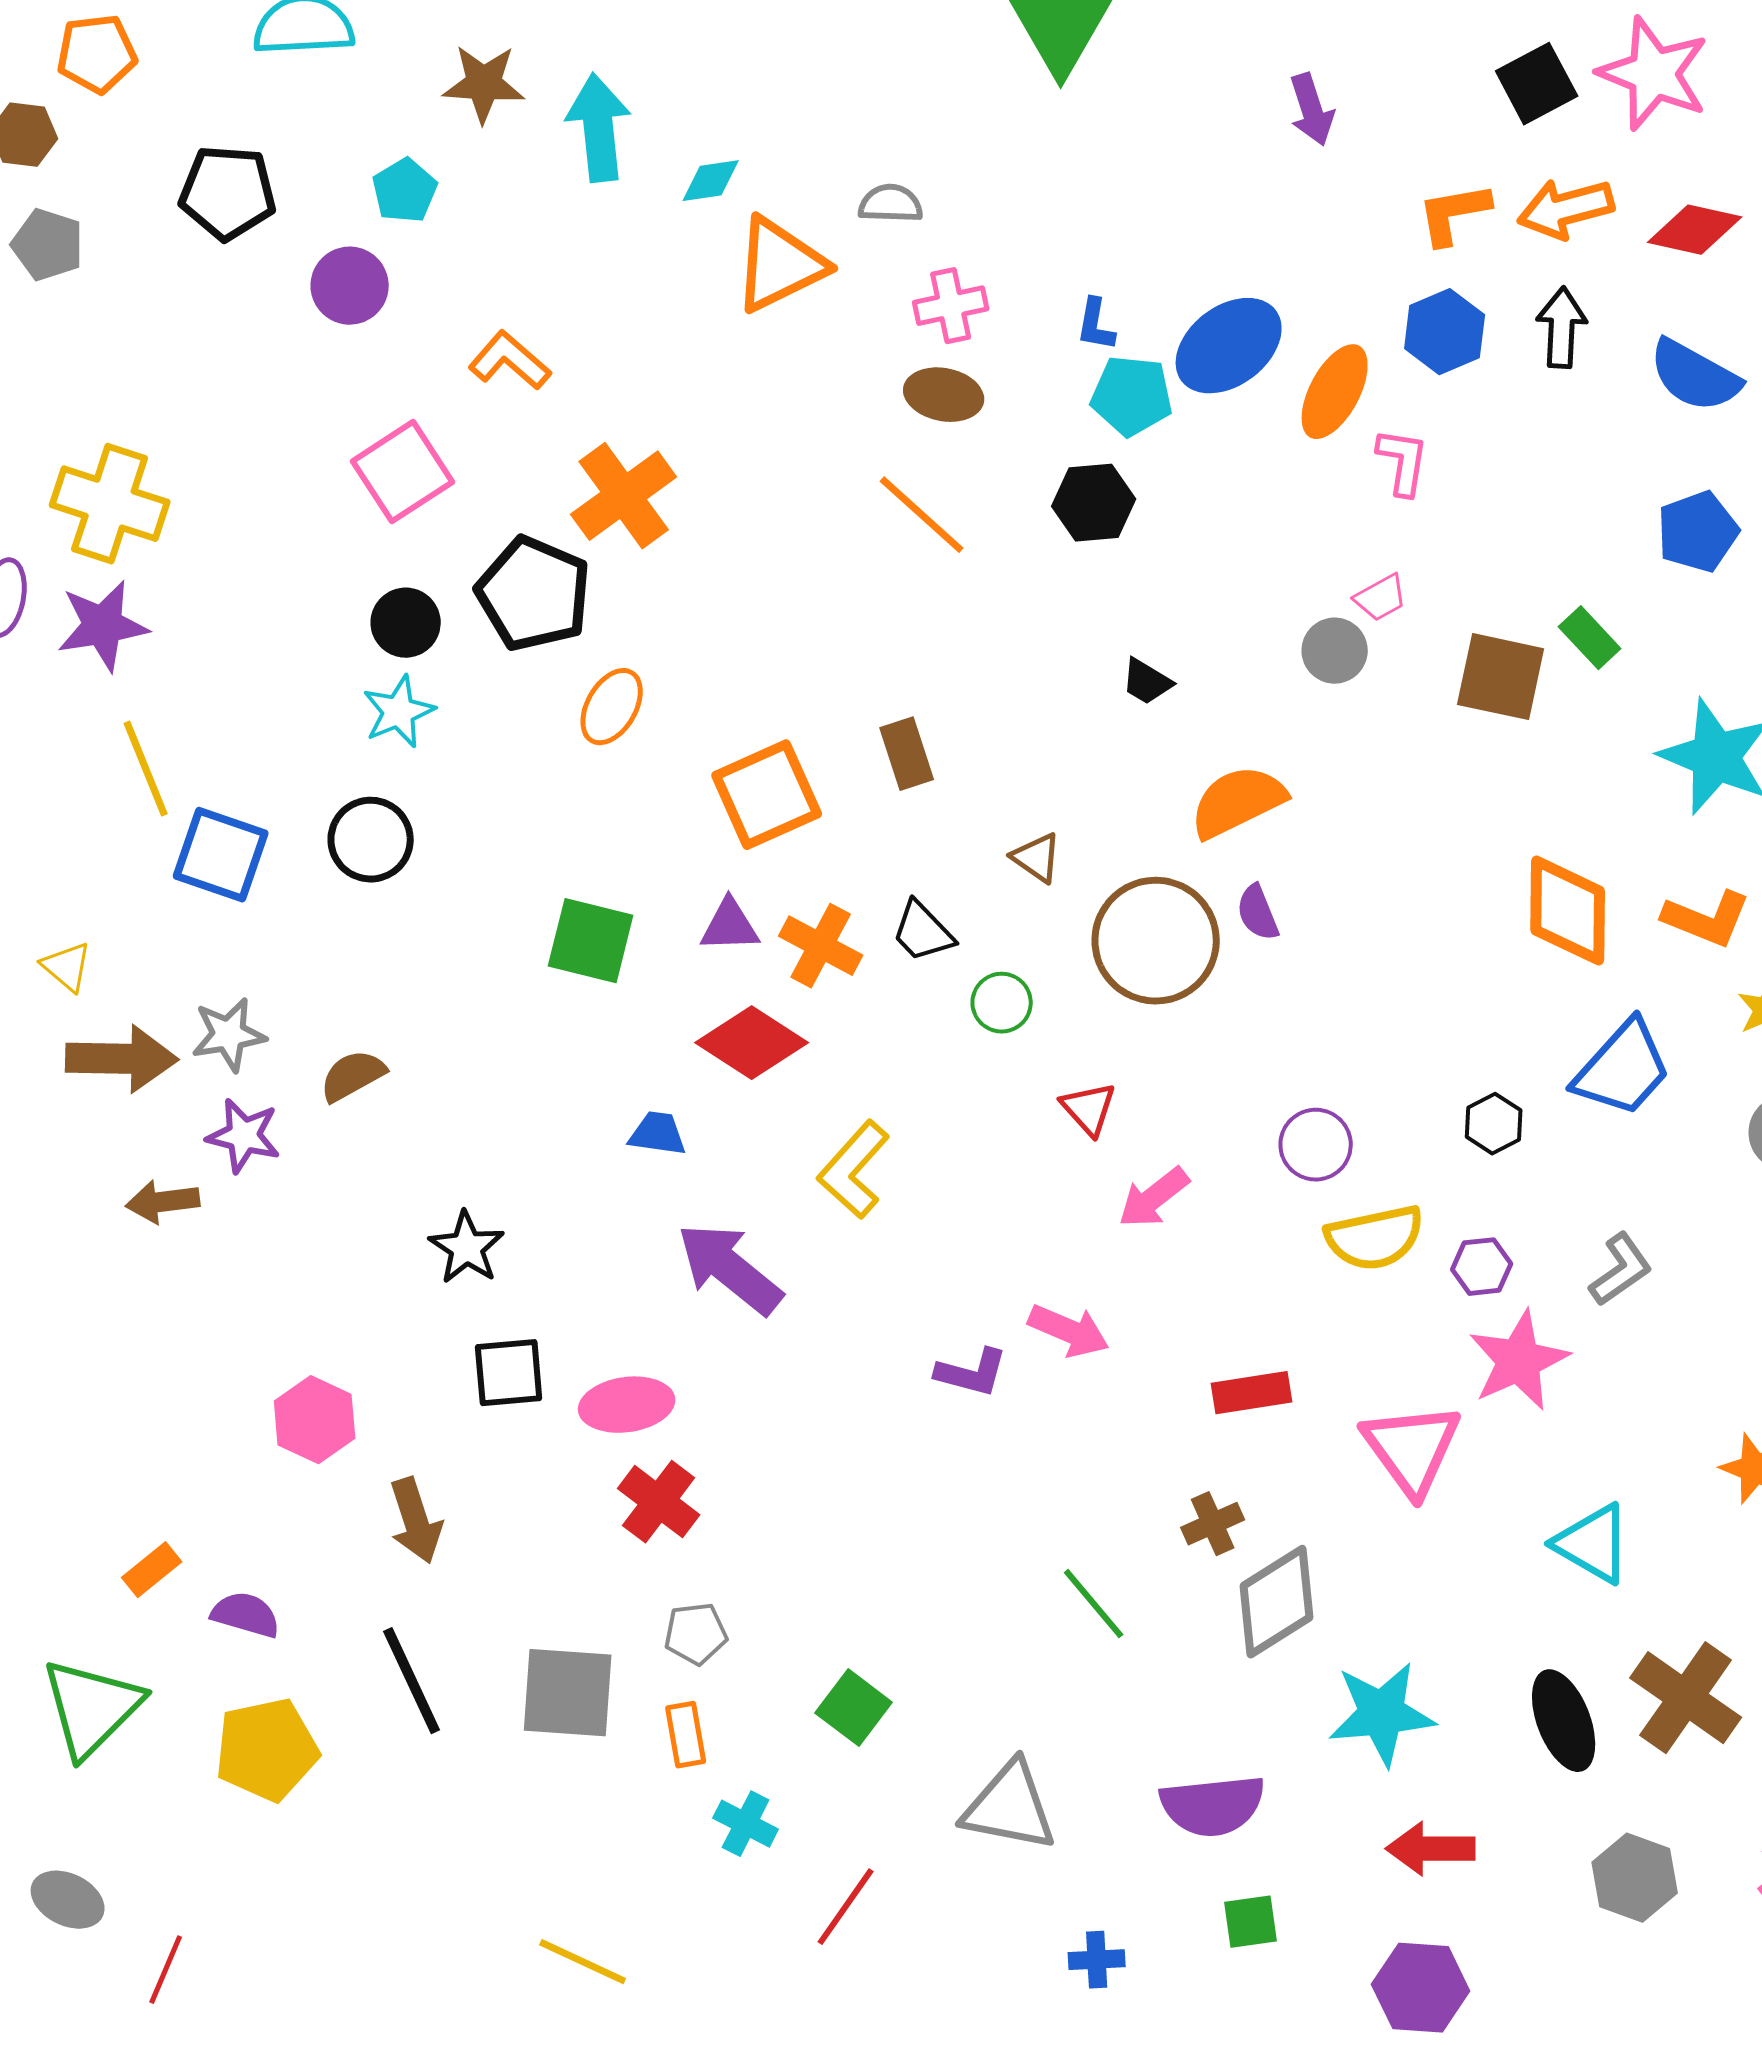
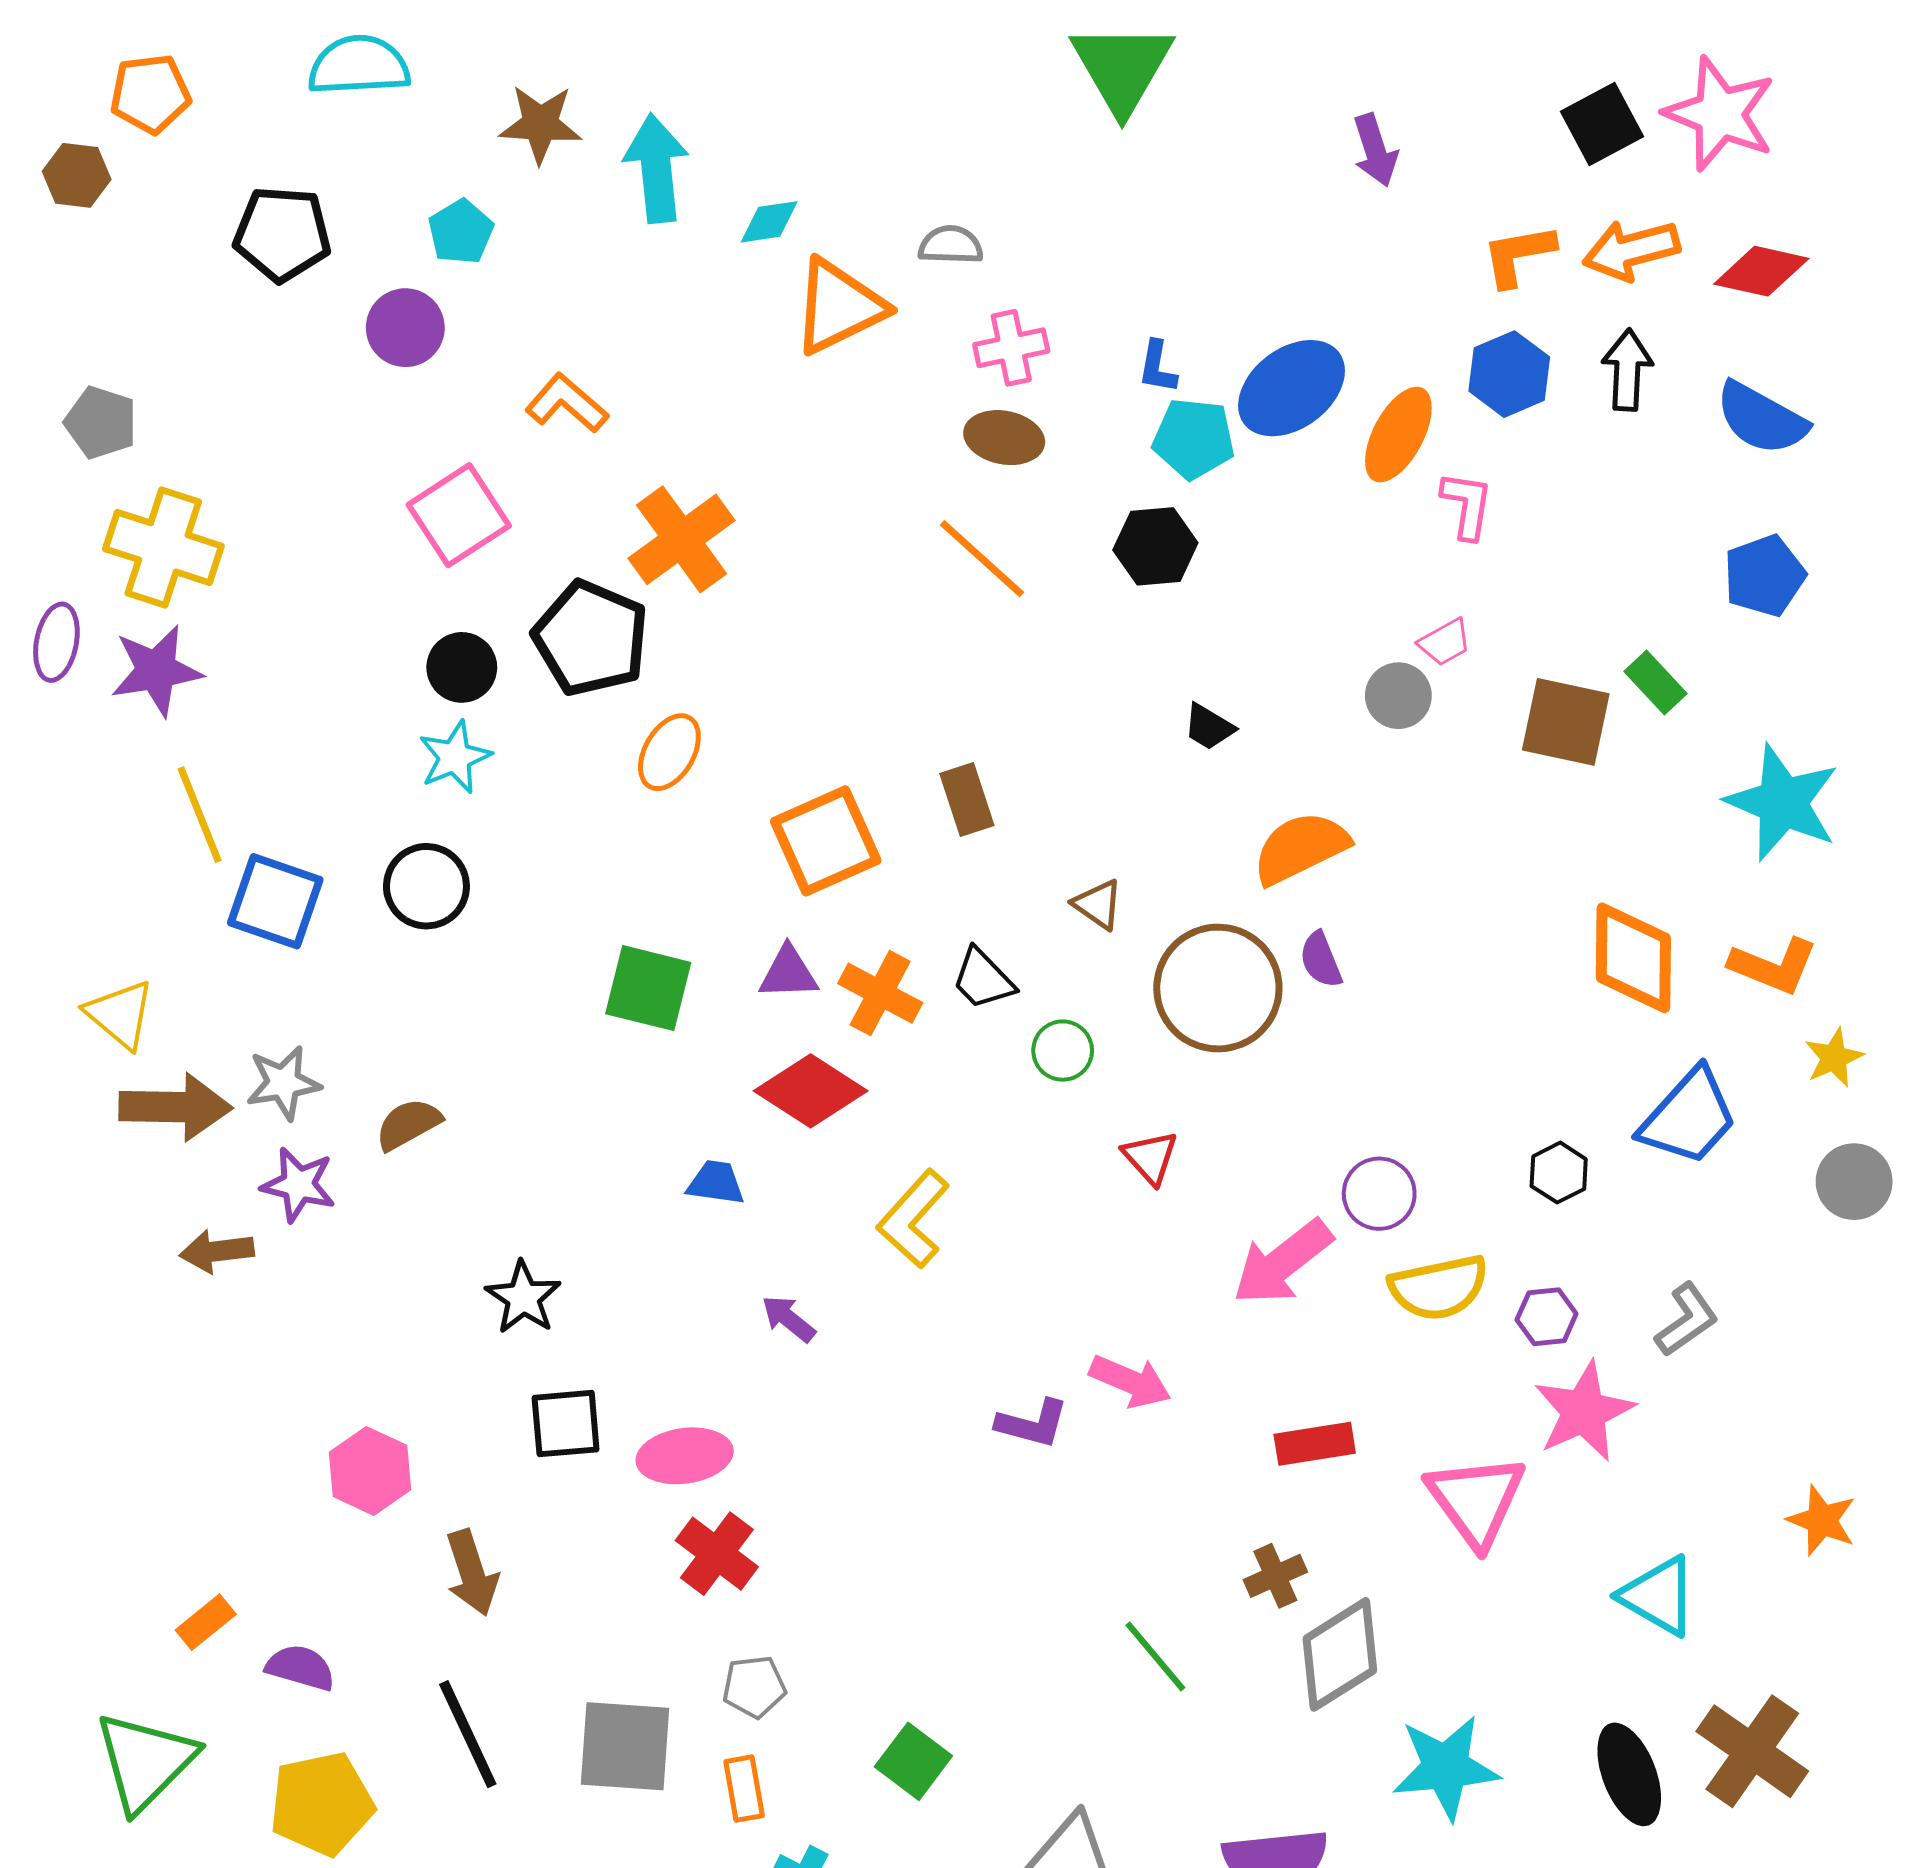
gray pentagon: (48, 245) -> (101, 422), moved
yellow triangle: (67, 967) -> (120, 1014), size x1.4
pink arrow: (1154, 1198) -> (1282, 1262), moved, size x1.4
purple arrow: (730, 1269) -> (788, 1319), size x0.5

